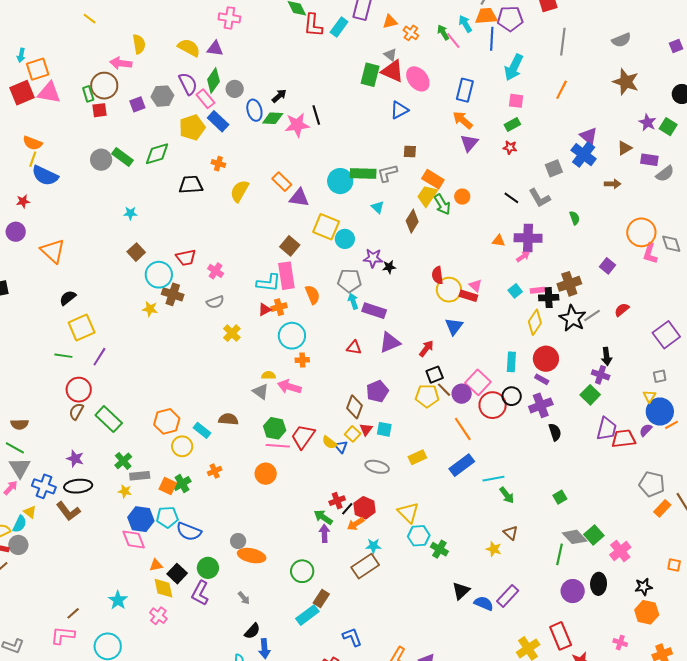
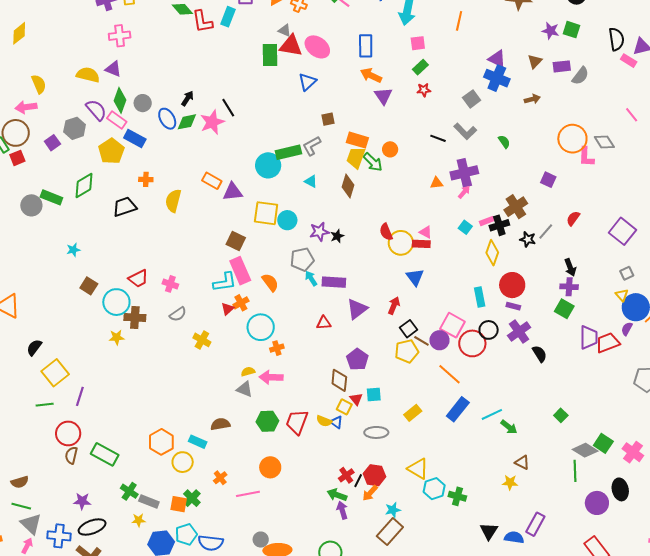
purple triangle: (215, 48) -> (113, 69), turned 30
black star: (573, 318) -> (528, 239), size x0.6
pink line: (278, 446) -> (248, 494), moved
gray rectangle: (140, 476) -> (149, 501), turned 42

